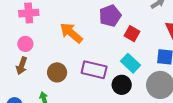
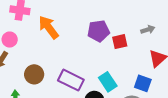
orange arrow: (71, 33) -> (49, 27), moved
red square: (132, 34) -> (120, 42), moved, turned 35

